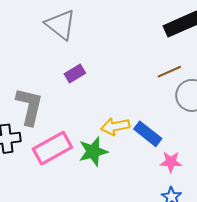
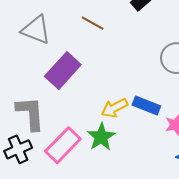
brown line: (169, 72) -> (93, 23), moved, turned 70
purple rectangle: (75, 74) -> (63, 71), size x1.8

